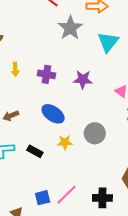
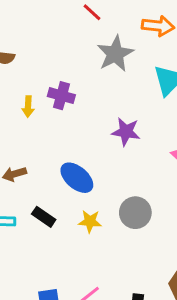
purple cross: (46, 74) -> (61, 96), moved
black rectangle: (35, 151) -> (44, 217), moved

